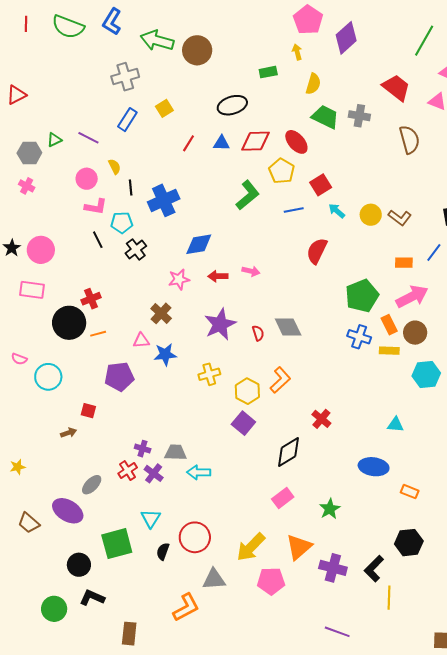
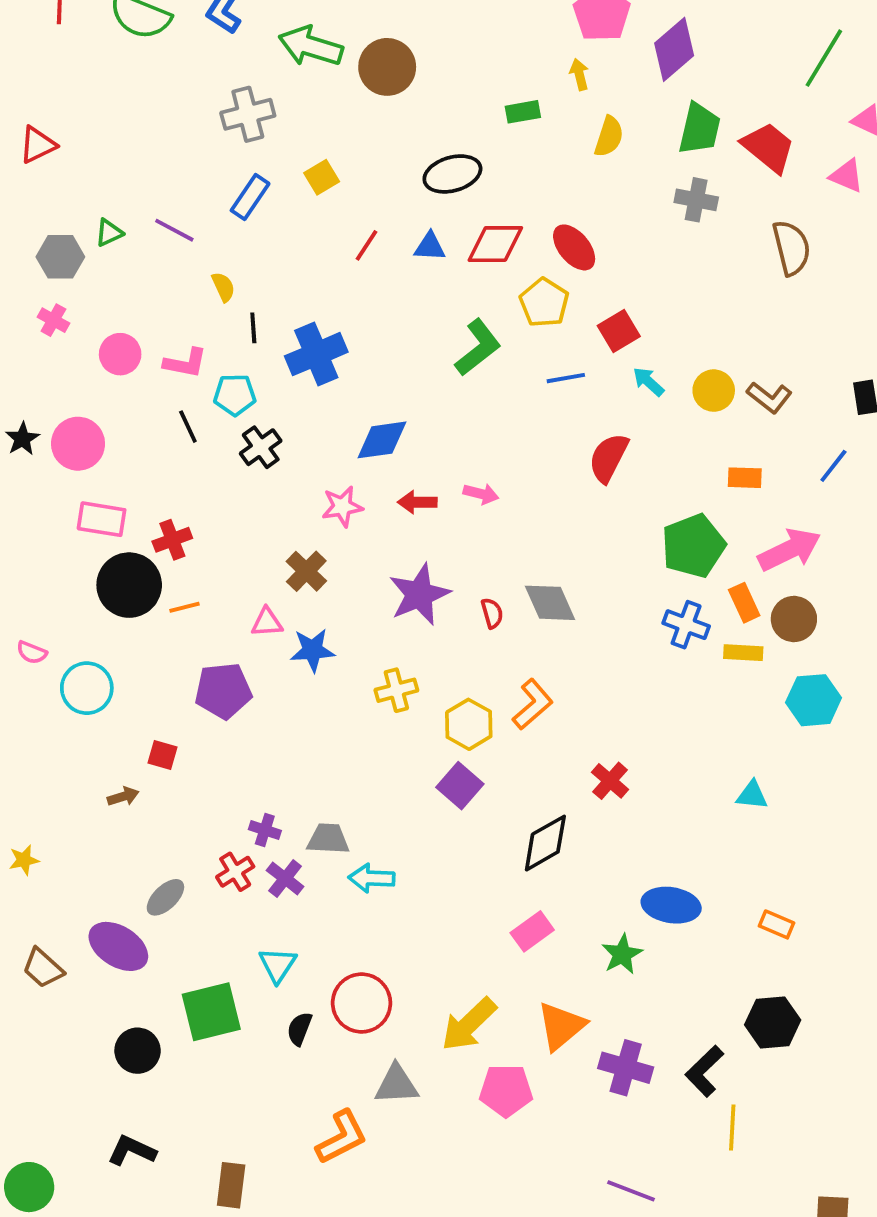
green trapezoid: (325, 117) -> (699, 129), moved, turned 76
pink circle: (87, 179) -> (120, 354), moved
orange rectangle: (404, 263) -> (745, 478), moved
pink rectangle: (32, 290) -> (102, 519), moved
blue ellipse: (374, 467) -> (671, 905), moved
black L-shape: (92, 598) -> (132, 1151), moved
green circle: (54, 609) -> (29, 1187), moved

